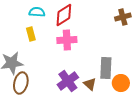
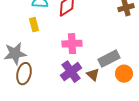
pink cross: (67, 40) -> (72, 44), moved
gray rectangle: (106, 68) -> (109, 59), turned 60

